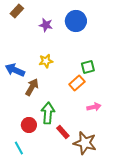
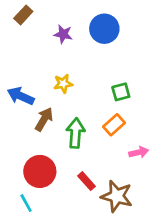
orange rectangle: (77, 83) -> (114, 125), moved
pink arrow: (94, 107) -> (139, 152), moved
green arrow: (48, 113) -> (76, 133), moved
red circle: (29, 125) -> (40, 171), size x1.5

